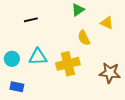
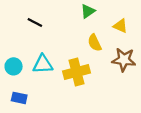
black line: (31, 20) -> (35, 23), turned 40
brown star: (110, 73) -> (124, 60), moved

